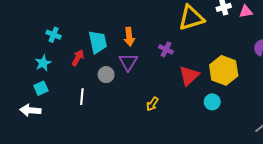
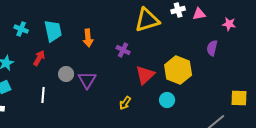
cyan cross: (54, 35) -> (21, 29), moved
cyan trapezoid: (98, 42) -> (53, 31), moved
purple triangle: (128, 62) -> (87, 80), moved
yellow arrow: (152, 104) -> (125, 103), moved

